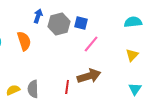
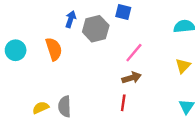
blue square: (81, 23) -> (123, 12), moved
brown arrow: (89, 76) -> (132, 78), moved, size x0.7
red line: (67, 87) -> (123, 103), moved

